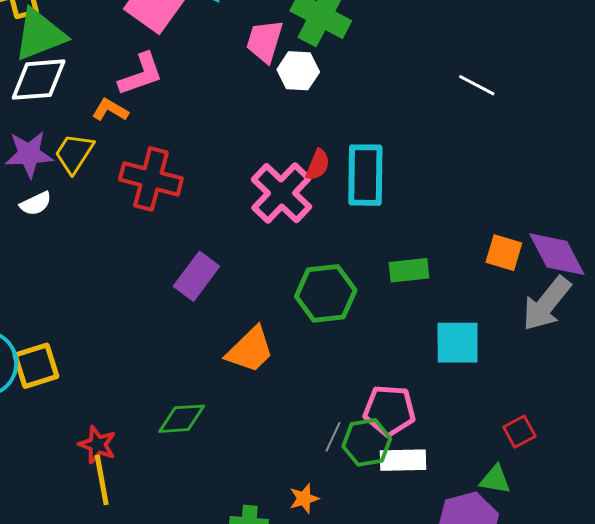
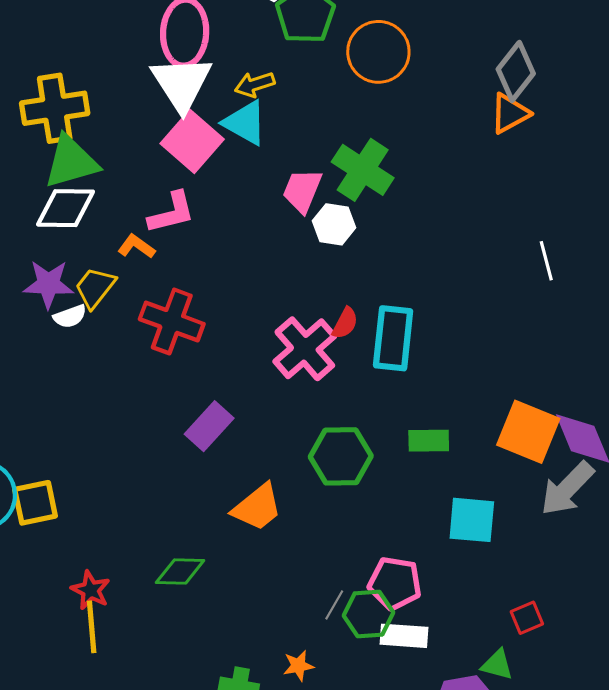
white line: (477, 85) -> (546, 261), moved, turned 42
white semicircle: (36, 204) -> (70, 316), moved
orange square: (504, 253) -> (528, 432), size x1.6

